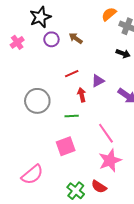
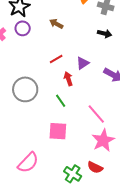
purple circle: (51, 39) -> (23, 28), moved
green line: (72, 116) -> (61, 101), turned 64
pink square: (66, 146) -> (58, 131), turned 30

